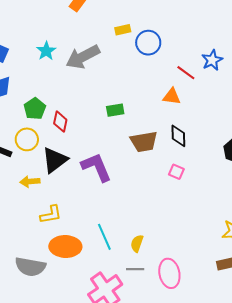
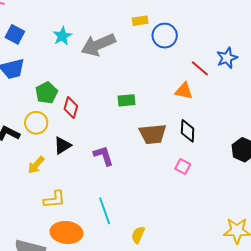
black triangle: (55, 160) -> (62, 145), size x0.7
purple L-shape: (96, 167) -> (104, 156), size x0.7
yellow arrow: (30, 182) -> (36, 165), turned -48
cyan line: (104, 237) -> (105, 211), moved

